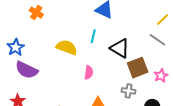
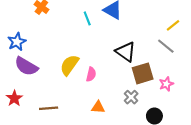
cyan line: (93, 36) -> (87, 18), moved, turned -40
yellow semicircle: (67, 47) -> (69, 65), moved, turned -80
gray cross: (128, 91) -> (131, 97), turned 32

